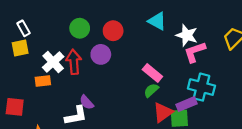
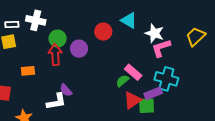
white rectangle: (23, 28) -> (12, 24), turned -64
green circle: (80, 28) -> (58, 39), moved
red circle: (113, 31) -> (103, 32), moved
white cross: (53, 62) -> (36, 20), moved, turned -36
pink rectangle: (152, 73) -> (133, 72), moved

